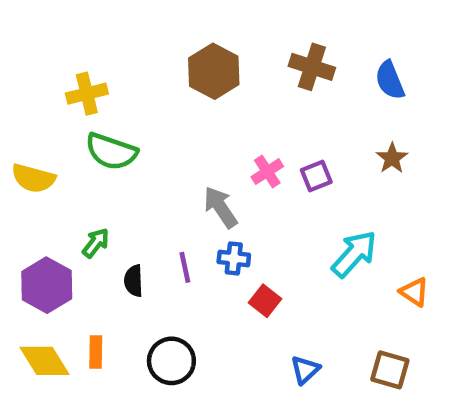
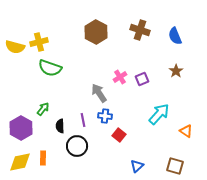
yellow semicircle: (33, 178) -> (15, 47), moved
yellow diamond: (44, 361) -> (20, 162), turned -70
black circle: (171, 361) -> (77, 146), moved

